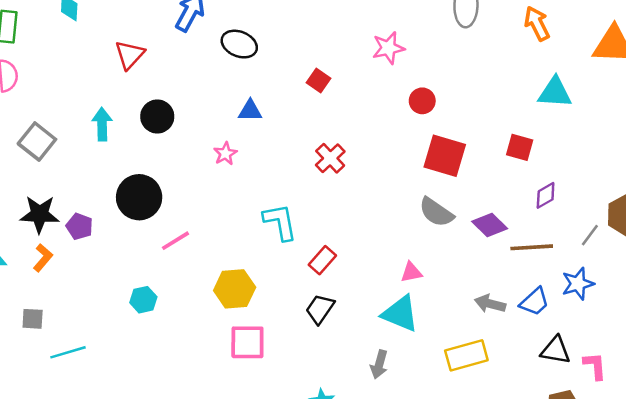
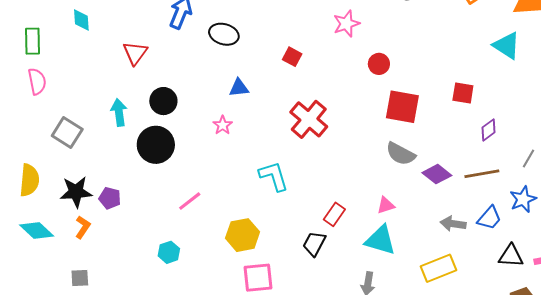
cyan triangle: (555, 92) -> (507, 46), moved, turned 36
red cross: (330, 158) -> (309, 119), size x1.5
black circle: (139, 197) -> (156, 145), moved
purple diamond: (490, 225) -> (437, 174), moved
red rectangle: (322, 260) -> (334, 214), moved

